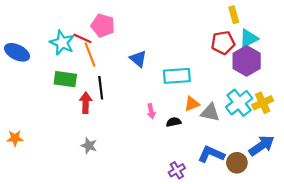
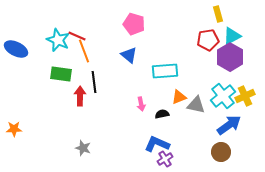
pink pentagon: (103, 26) -> (134, 24), moved
gray star: (89, 146) -> (83, 148), moved
blue arrow: (262, 146) -> (229, 125), moved
blue L-shape: (211, 154) -> (157, 144), moved

